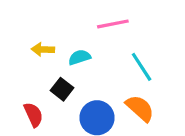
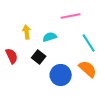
yellow arrow: (43, 49) -> (27, 32), turned 80
red semicircle: (33, 115) -> (12, 56), moved

